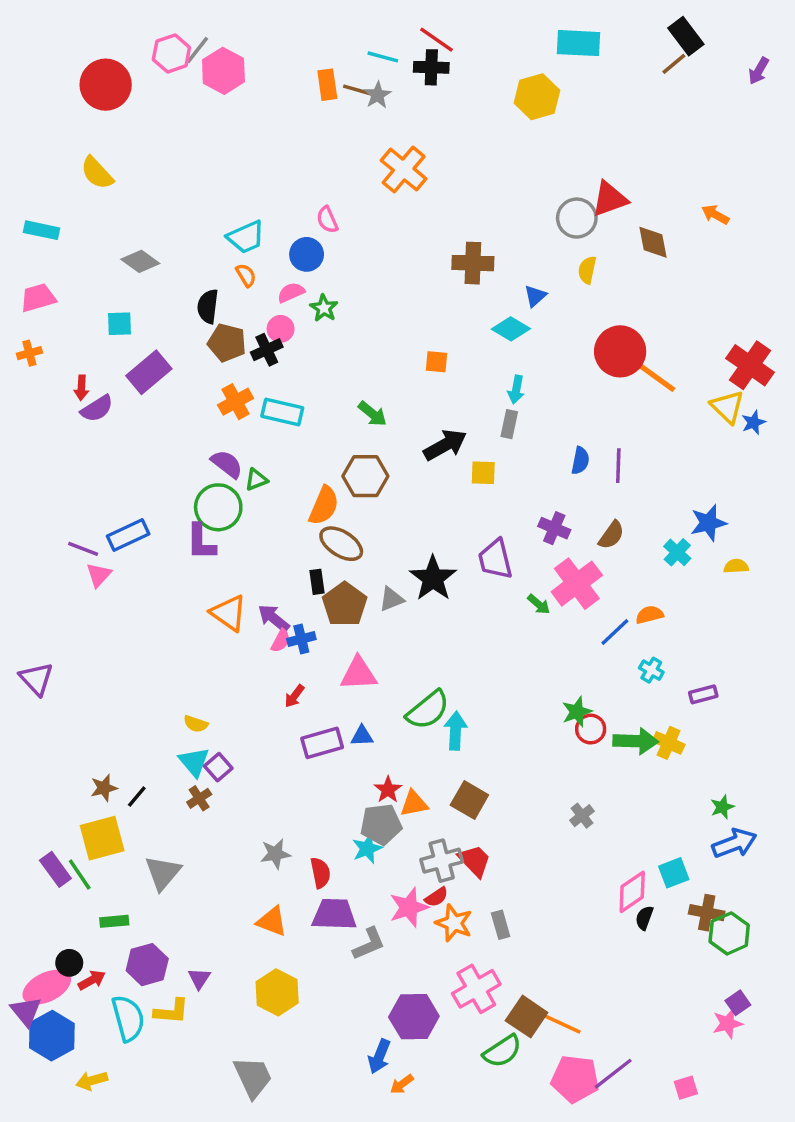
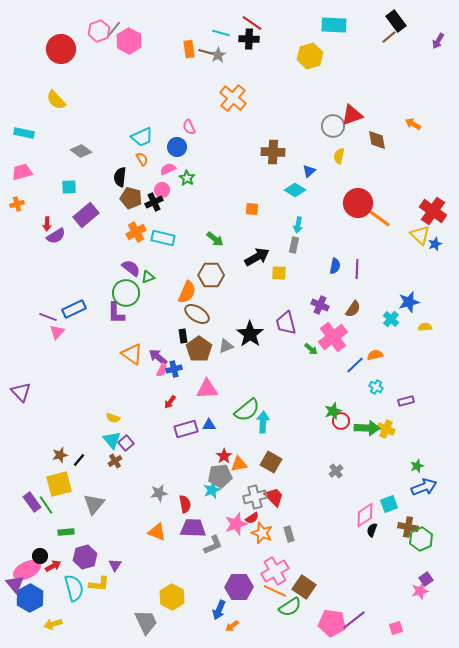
yellow hexagon: (277, 992) -> (172, 597), moved
orange line: (561, 1023) -> (275, 591), moved

